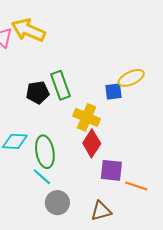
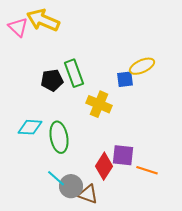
red diamond: (92, 143) -> (104, 166), moved
cyan line: (42, 177) -> (56, 178), moved
brown triangle: (101, 211) -> (88, 194), moved, turned 35

